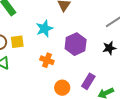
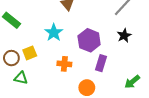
purple rectangle: (88, 81) -> (101, 63), moved

